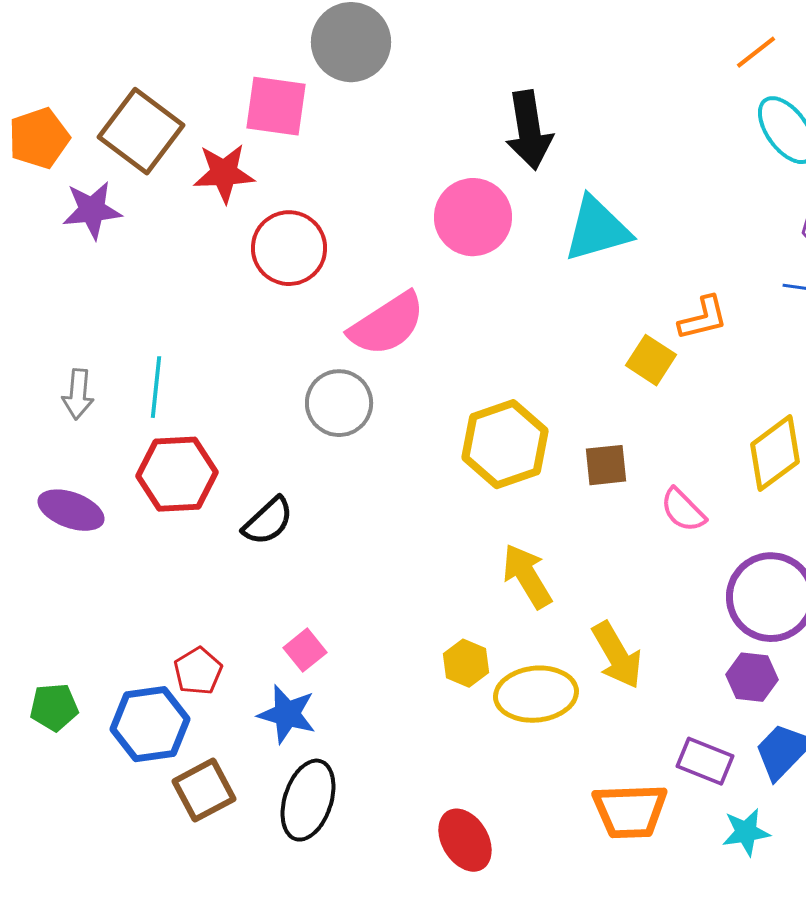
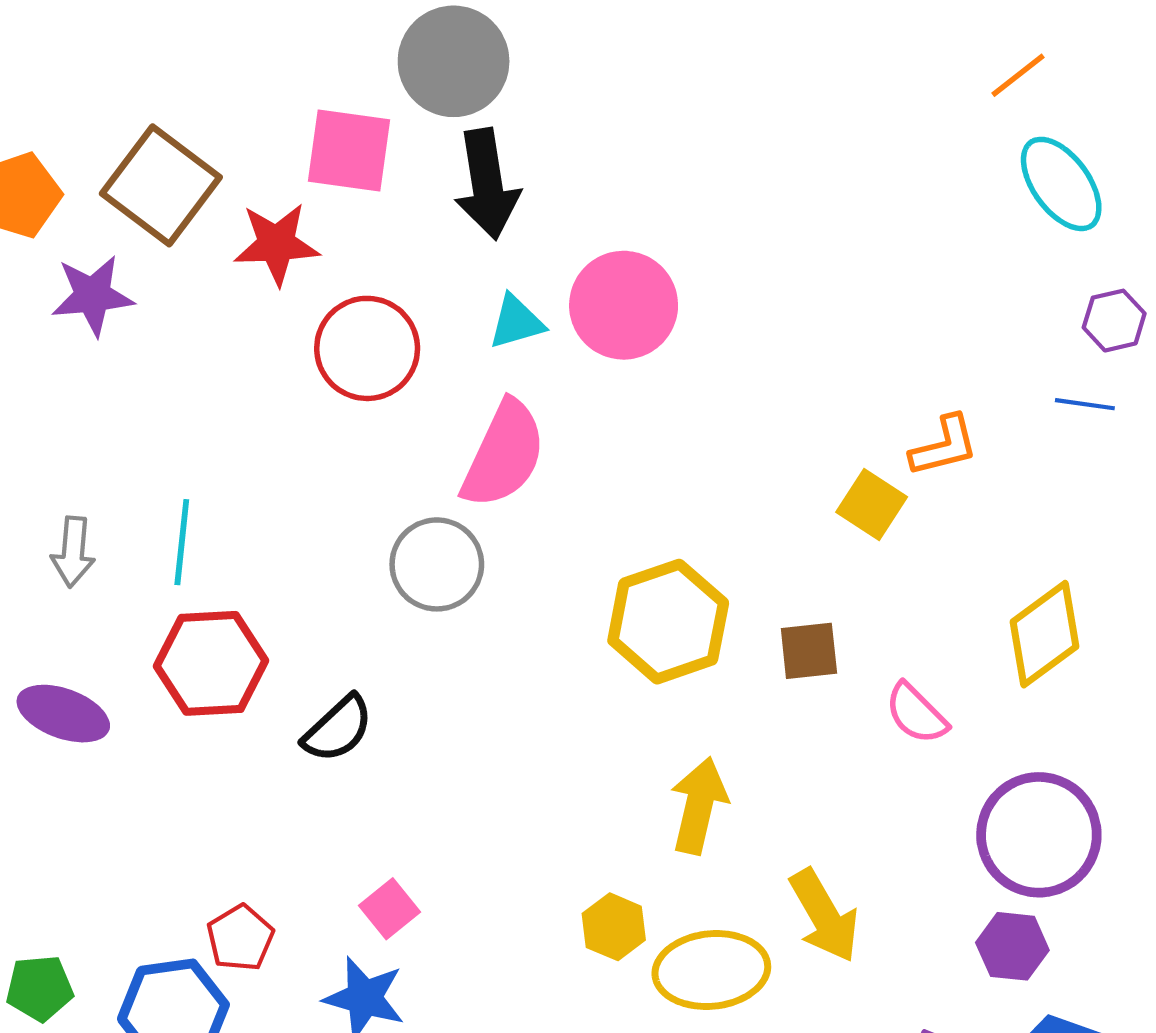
black arrow: (529, 130) -> (487, 184), moved
cyan triangle: (597, 229) -> (516, 322), moved, size x0.6
pink semicircle: (387, 324) -> (504, 454), turned -32
yellow arrow: (527, 576) -> (699, 806), turned 44

